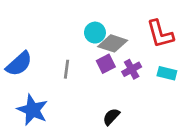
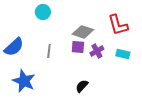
cyan circle: (95, 33) -> (43, 12), moved
purple square: (106, 64) -> (78, 47), turned 32

